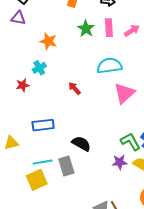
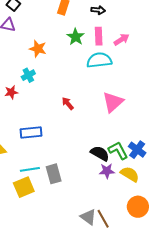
cyan semicircle: (109, 66) -> (99, 60), moved
red arrow: (75, 88) -> (68, 103), moved
black semicircle: (81, 144) -> (100, 153), moved

